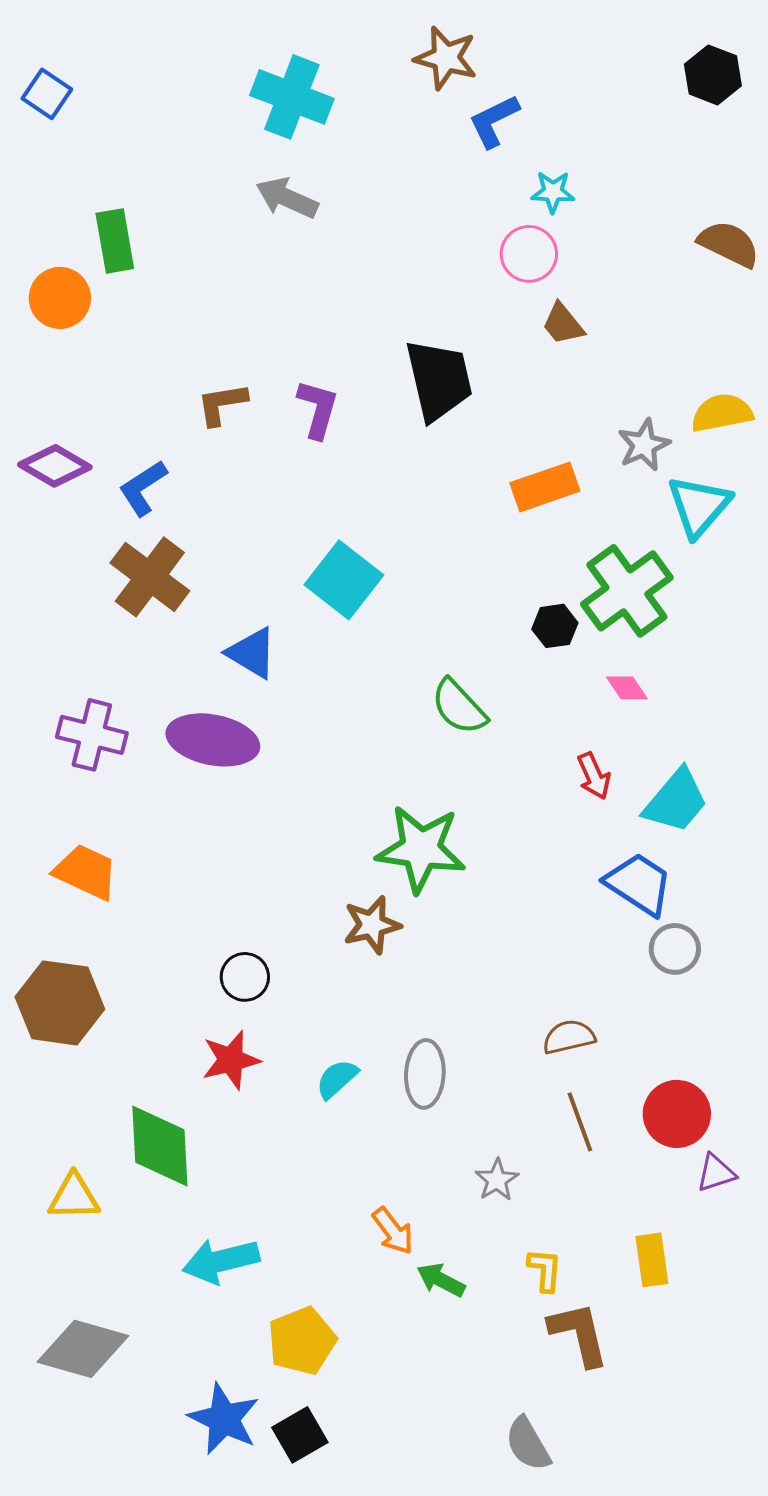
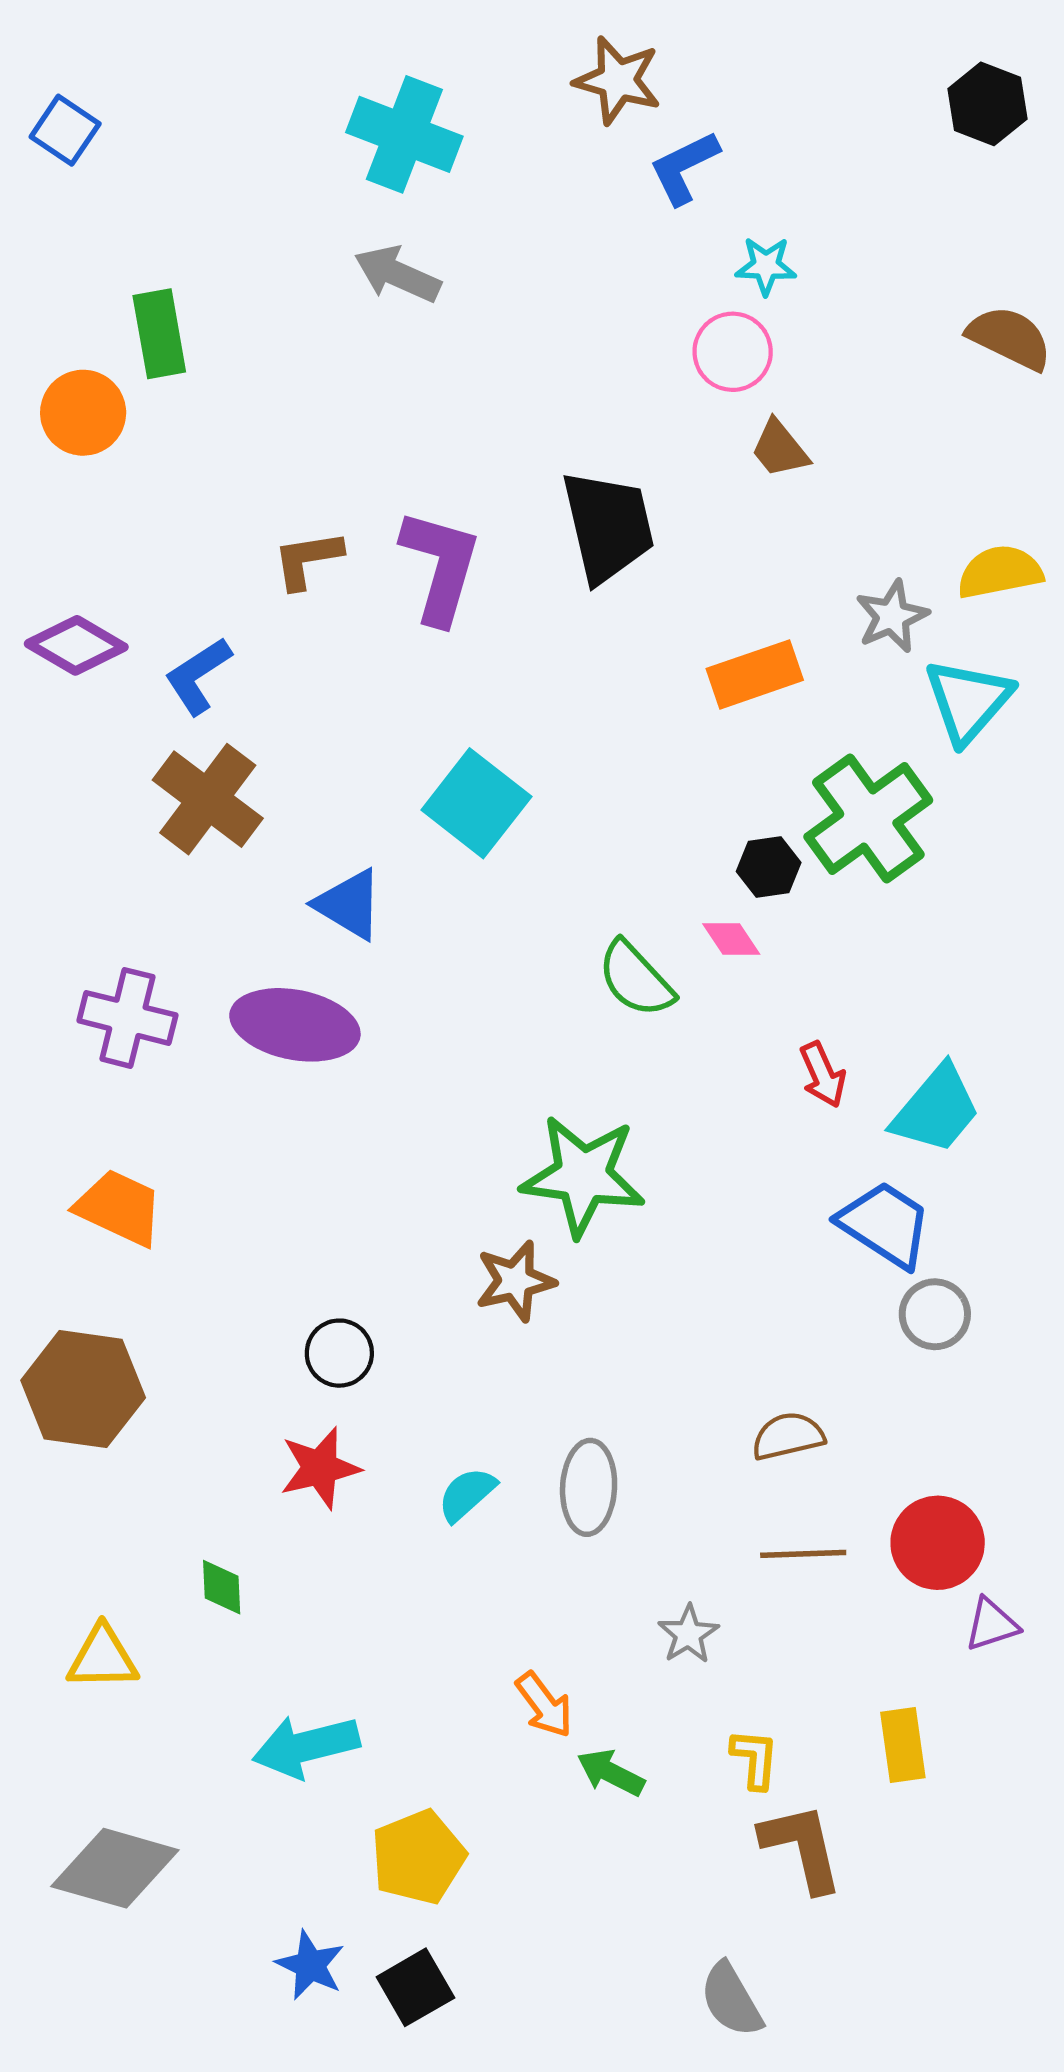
purple L-shape: (318, 409) -> (440, 566), size x1.4
pink diamond: (627, 688) -> (731, 939), moved
brown line: (580, 1122) -> (803, 1554), turned -72
green diamond: (160, 1146) -> (222, 1587), size x0.5
blue star: (224, 1419) -> (310, 1965), size x0.7

